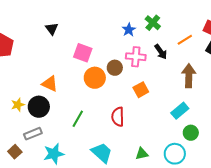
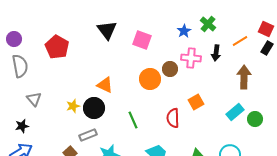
black triangle: (52, 29) -> (107, 30), size x1.5
black arrow: (161, 52) -> (216, 53), turned 42
pink square: (83, 53) -> (142, 40), moved
orange square: (141, 90) -> (196, 102), moved
green line: (78, 119) -> (133, 120), turned -54
green circle: (191, 133) -> (255, 119), moved

